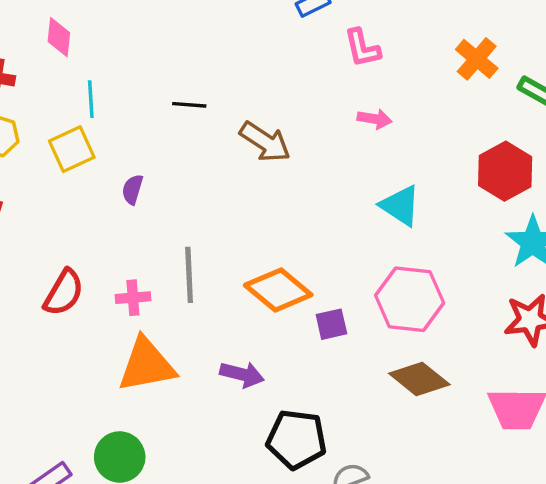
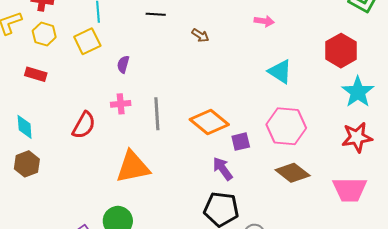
brown arrow: (265, 142) -> (200, 35), size x0.6
pink cross: (133, 298) -> (121, 104), moved
purple arrow: (242, 374) -> (223, 169), moved, turned -140

